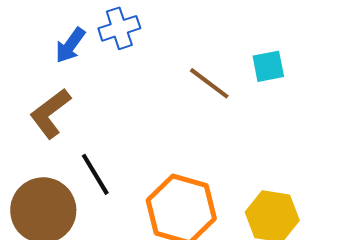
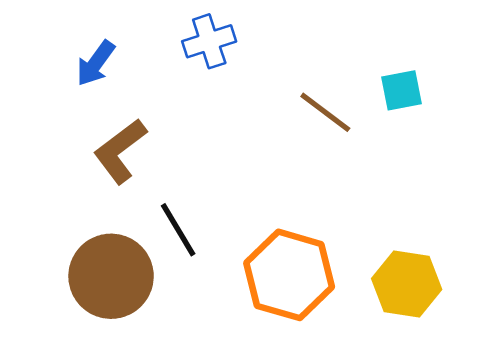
blue arrow: (70, 45) -> (96, 63), moved

